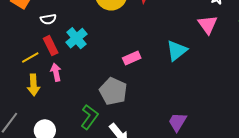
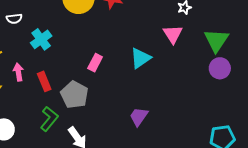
red rectangle: (51, 46) -> (44, 81), moved
pink rectangle: (132, 58) -> (95, 63), turned -42
purple trapezoid: (177, 122) -> (139, 117), moved

